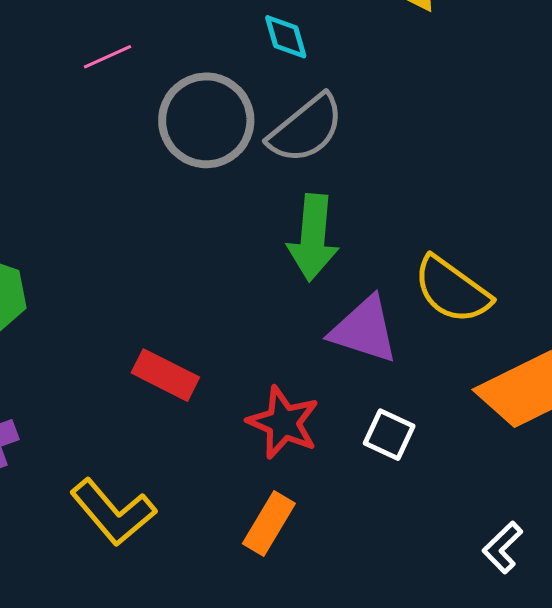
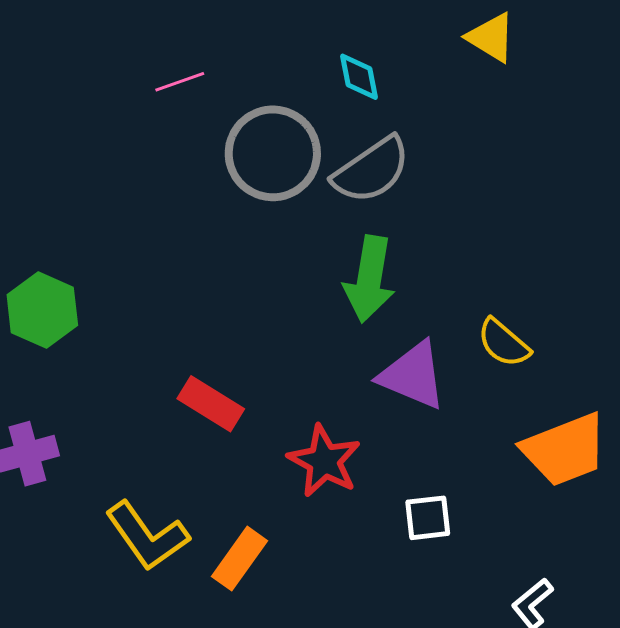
yellow semicircle: (452, 290) -> (504, 343), size x0.7
white square: (389, 435) -> (428, 518), moved, turned -36
orange rectangle: (269, 523) -> (239, 559), moved

